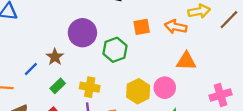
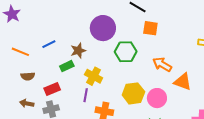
orange square: (142, 27) -> (150, 28), moved
orange arrow: (176, 27) -> (162, 64), moved
brown star: (55, 57) -> (78, 51), moved

